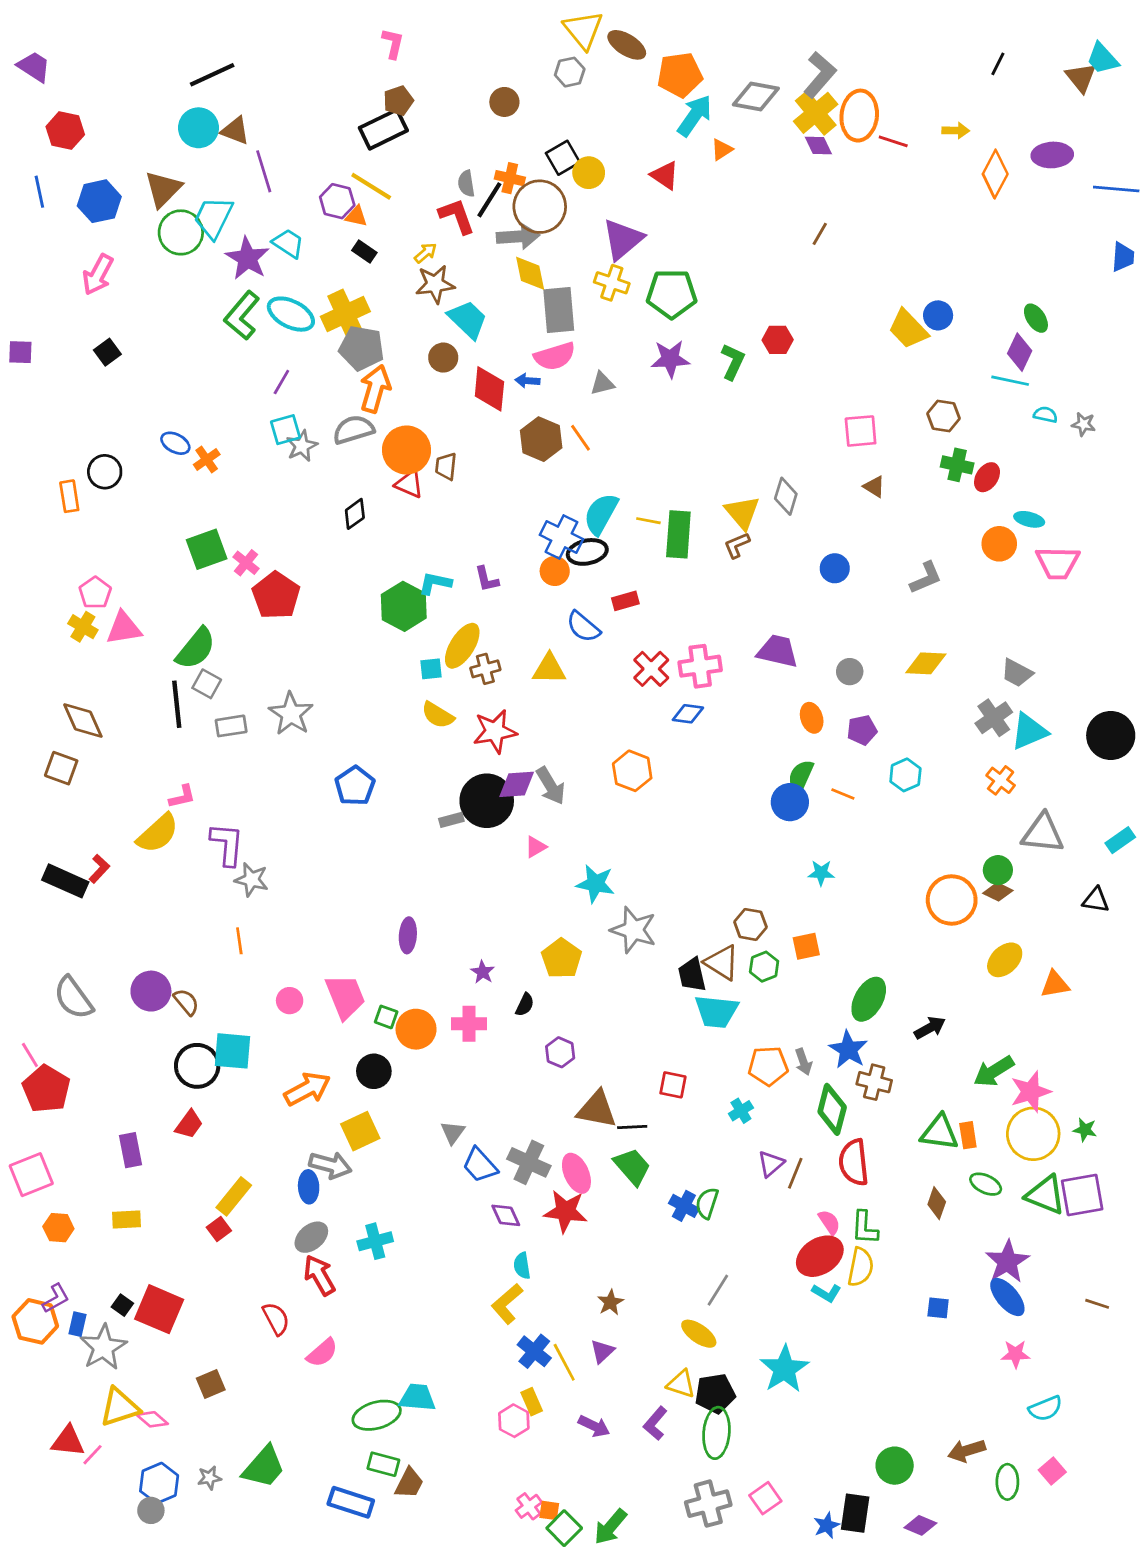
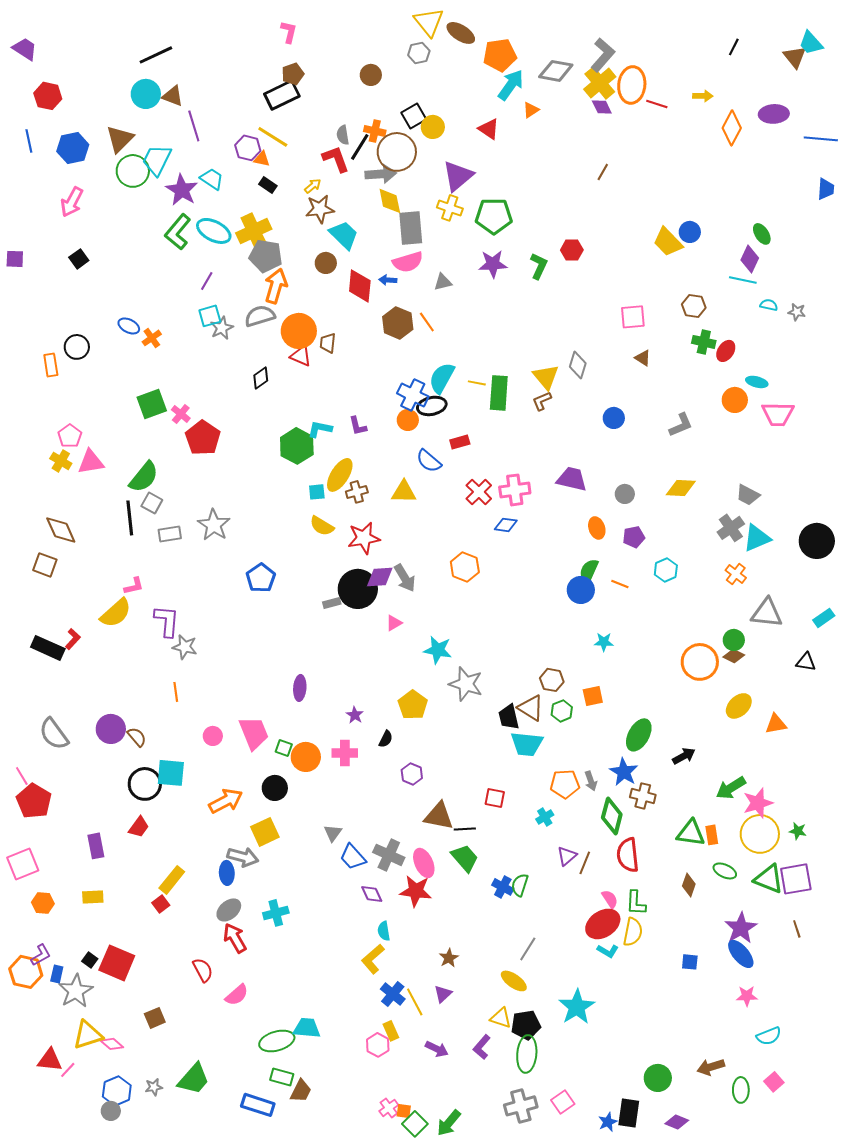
brown line: (1097, 1304) -> (797, 929), moved, turned 54

